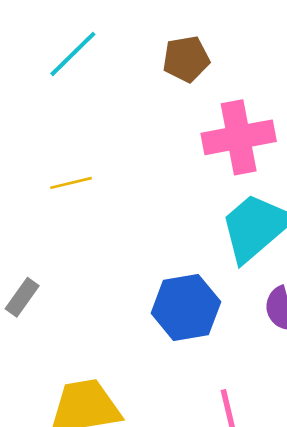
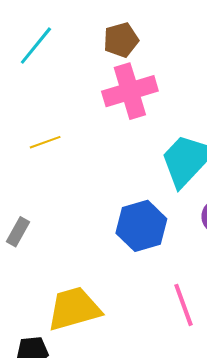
pink cross: (239, 137) -> (130, 91), moved

